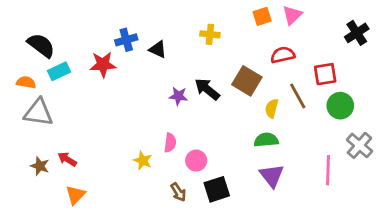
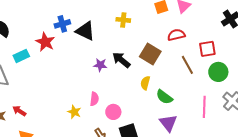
black triangle: (158, 49) -> (85, 31), size x1.5
red star: (103, 64) -> (45, 42), turned 30
cyan rectangle: (59, 71) -> (21, 56), moved
yellow semicircle: (272, 108) -> (145, 83), moved
green semicircle: (266, 140) -> (164, 97), turned -138
pink line: (328, 170) -> (204, 107), moved

